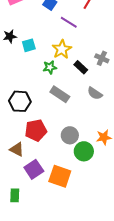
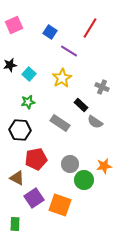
cyan square: (29, 45) -> (29, 74), turned -32
green star: (50, 67) -> (28, 102), moved
black rectangle: (81, 67) -> (81, 105), moved

